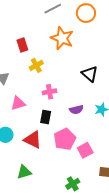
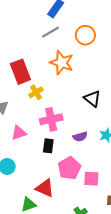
red rectangle: (22, 45) -> (20, 72), size x1.6
pink cross: (50, 92) -> (51, 119), size x1.5
red triangle: (33, 140) -> (45, 188), moved
pink square: (85, 150) -> (91, 179), turned 35

